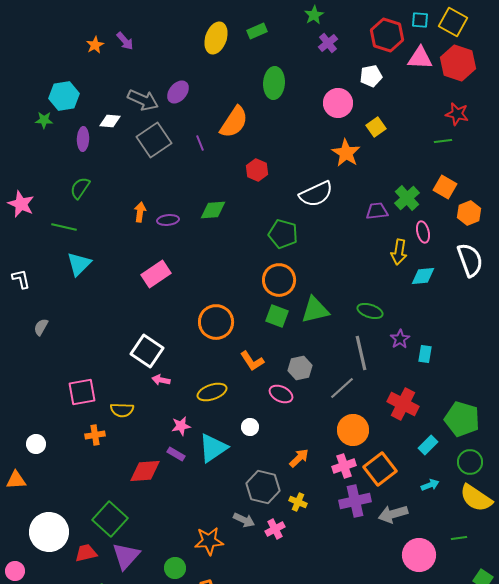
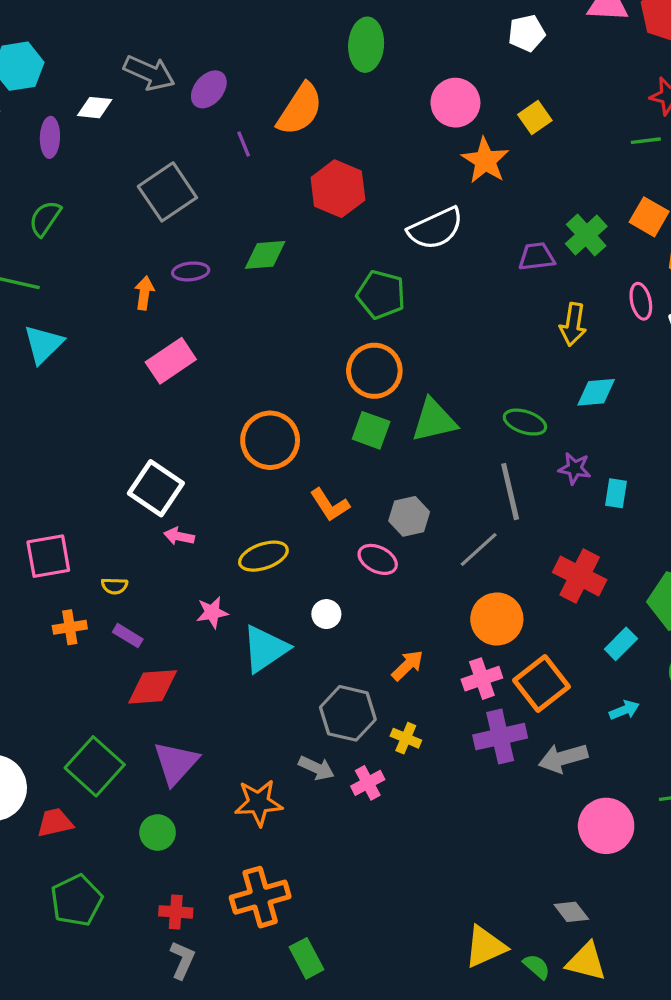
purple ellipse: (178, 92) -> (209, 89), moved
pink circle: (338, 103) -> (455, 103), moved
gray square: (154, 140) -> (167, 192), moved
red hexagon: (257, 170) -> (338, 189), size x1.5
orange arrow: (140, 212) -> (144, 293), moved
pink ellipse: (423, 232) -> (641, 301), moved
cyan diamond: (423, 276) -> (596, 392), moved
purple star: (400, 339) -> (575, 468), turned -30
yellow semicircle: (122, 410) -> (115, 586), size x0.7
purple rectangle: (176, 454) -> (128, 636), moved
purple triangle: (126, 556) -> (176, 763), moved
green circle: (175, 568) -> (158, 833), moved

